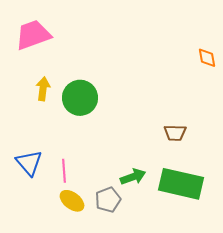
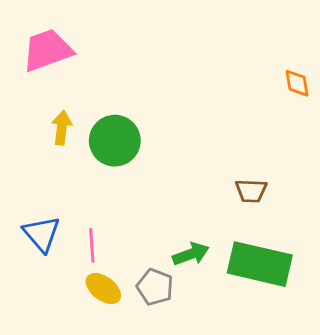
gray pentagon: (108, 200) -> (155, 287), turned -30

